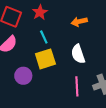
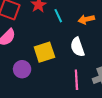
orange arrow: (79, 22) -> (86, 19), moved
cyan line: (44, 37) -> (58, 16), moved

